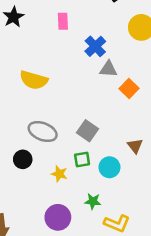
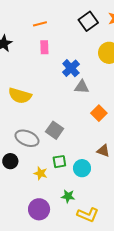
orange square: (129, 88) -> (99, 113), moved
gray square: (88, 131) -> (55, 130), moved
brown triangle: (135, 146) -> (103, 151), turned -32

